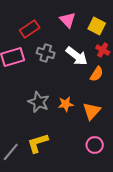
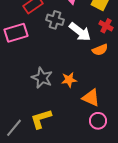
gray cross: (46, 53) -> (55, 20), moved
orange semicircle: (97, 74) -> (100, 50), turned 35
orange triangle: (92, 111) -> (91, 98), moved, turned -48

